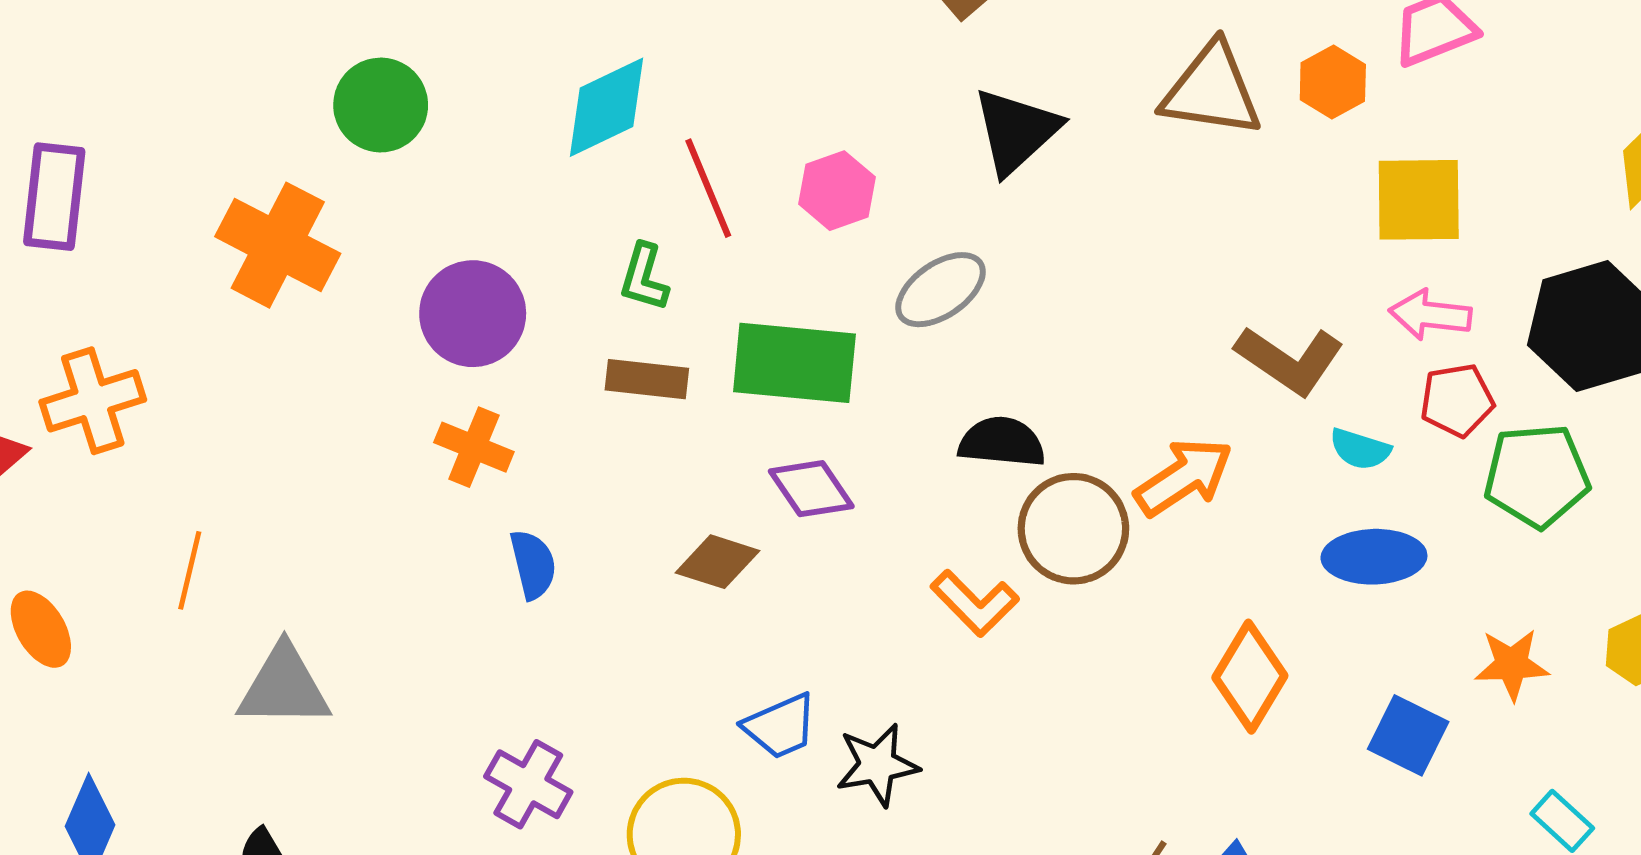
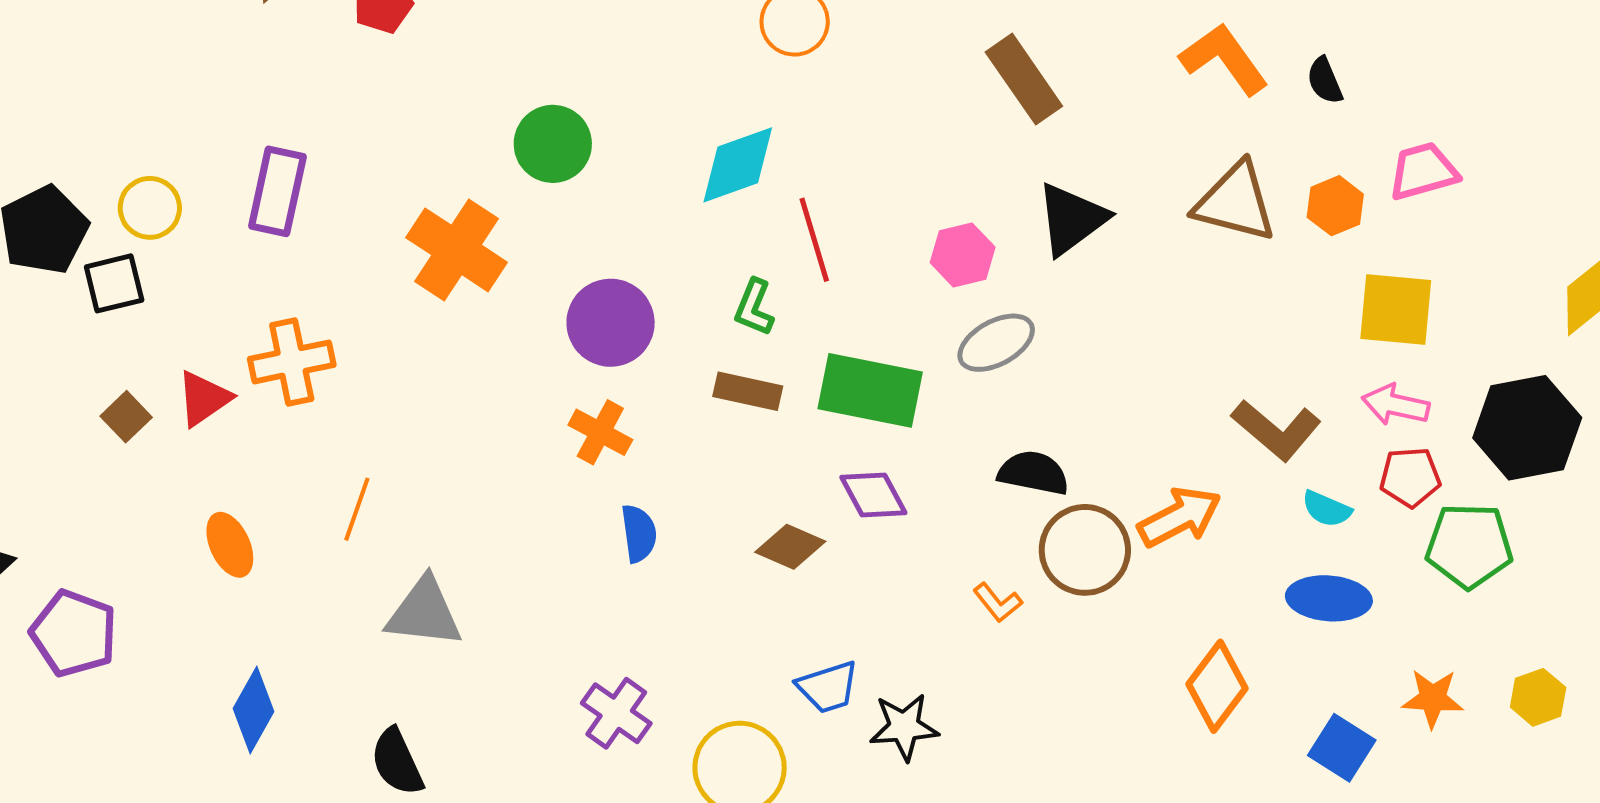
pink hexagon: (837, 191) -> (963, 255), moved
orange L-shape: (975, 603) -> (998, 603), size x0.7

